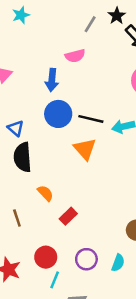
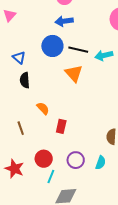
blue arrow: (52, 80) -> (64, 21), moved, turned 78
black semicircle: (23, 157) -> (25, 80), size x0.7
red rectangle: (68, 216) -> (61, 126), turned -32

